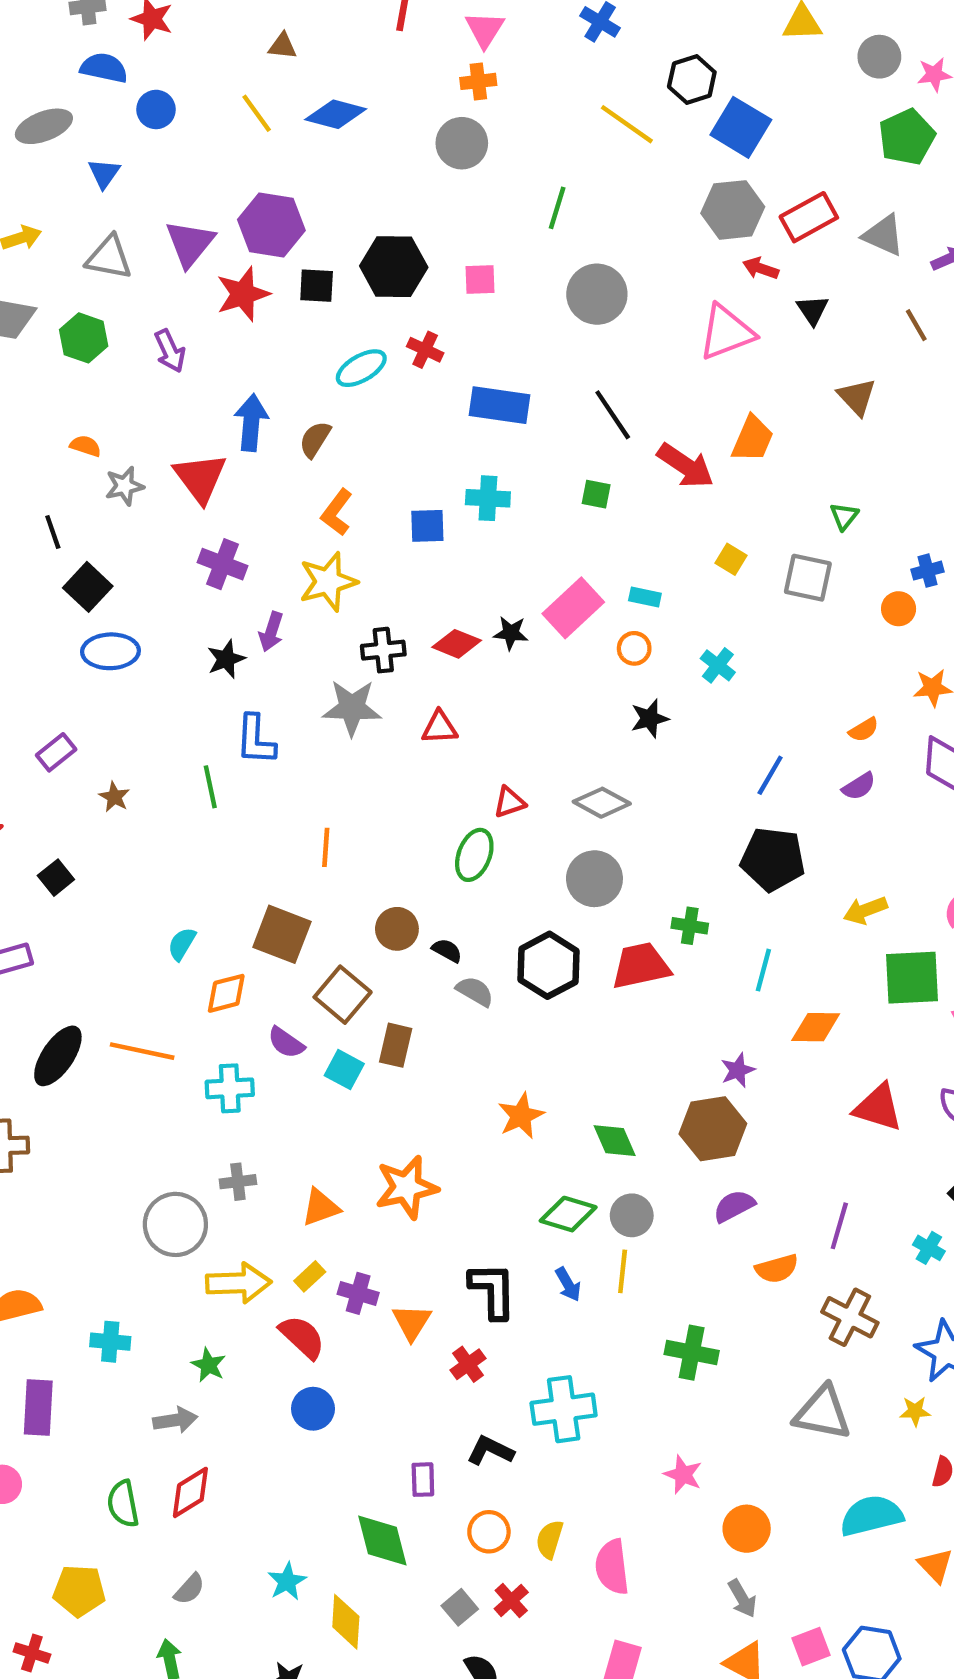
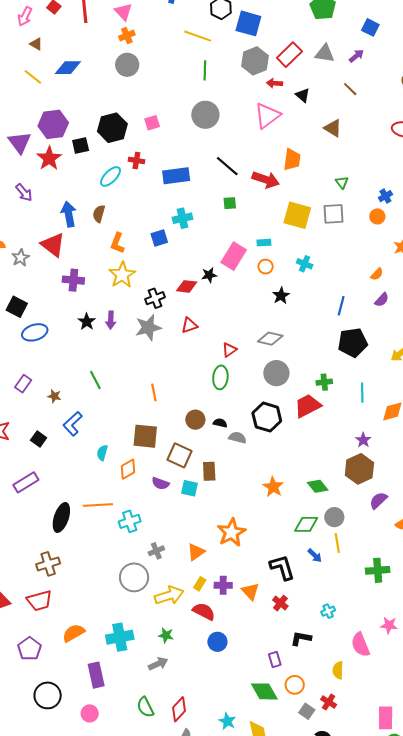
brown triangle: (283, 46) -> (36, 44), turned 40
green line: (557, 208) -> (205, 70), moved
yellow square: (731, 559) -> (297, 215), size x2.0
purple arrow: (271, 632) -> (111, 320), moved
blue L-shape: (256, 740) -> (73, 424), moved, turned 60
cyan cross: (230, 1088) -> (130, 521), moved
cyan cross: (110, 1342) -> (120, 637), size x1.5
cyan cross: (564, 1409) -> (328, 611), size x0.5
red diamond: (190, 1492) -> (179, 709), moved
orange circle: (489, 1532) -> (295, 685), moved
pink semicircle: (612, 1567) -> (360, 645), moved

